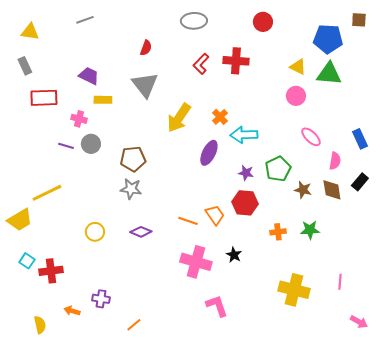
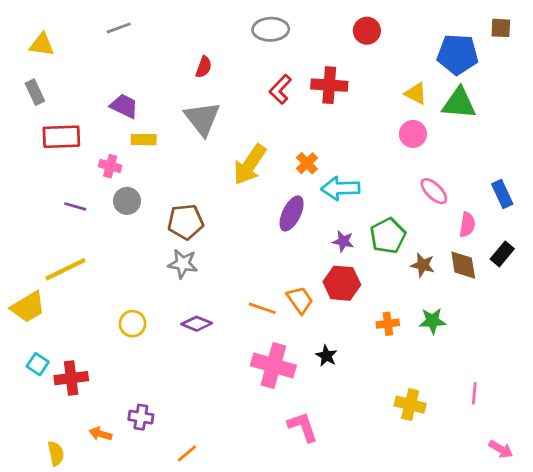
purple line: (66, 146) -> (75, 206), moved
yellow cross: (294, 290) -> (410, 405), size x0.7

